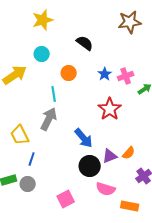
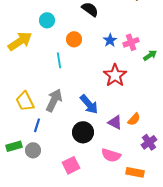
gray arrow: (49, 119) -> (54, 100), moved
purple triangle: (110, 156) -> (115, 122), turned 49
black circle: (90, 166) -> (83, 132), moved

